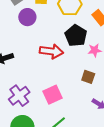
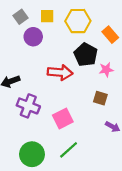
purple cross: (19, 96) -> (28, 106), moved, turned -30

